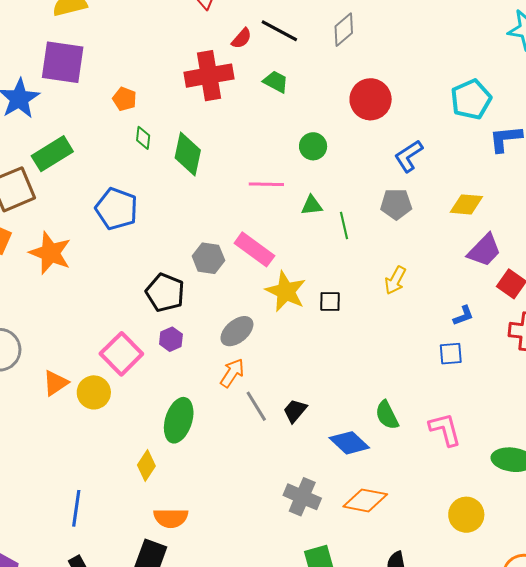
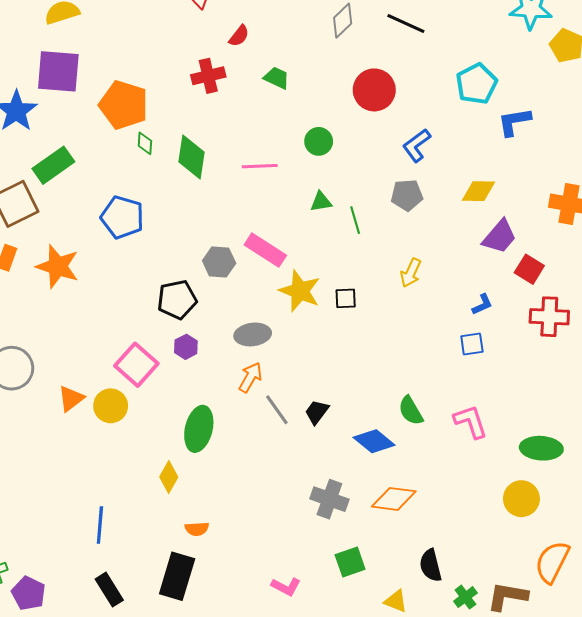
black line: (279, 31) -> (406, 23), moved
red cross: (209, 76) -> (208, 76), size x0.7
orange pentagon: (125, 99) -> (124, 105), size x2.0
pink line: (266, 184) -> (260, 166), moved
black pentagon: (165, 293) -> (177, 300), turned -30
gray ellipse: (237, 331) -> (253, 334), turned 36
yellow circle: (466, 515) -> (521, 499), moved
orange semicircle: (171, 518) -> (197, 529), size x0.7

